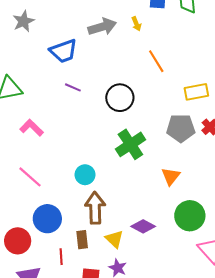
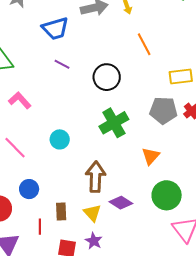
cyan circle: (85, 175) -> (60, 139), moved
brown arrow: (95, 208) -> (96, 177), moved
blue circle: (47, 219) -> (29, 189), size x0.7

